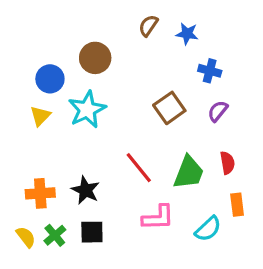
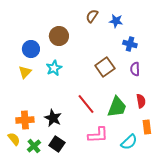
cyan star: (87, 110) -> (54, 68), size x0.7
purple semicircle: (218, 111) -> (135, 69), turned -40
black square: (92, 232) -> (57, 144), turned 35
yellow semicircle: (26, 237) -> (14, 139), moved

